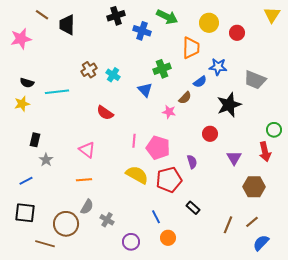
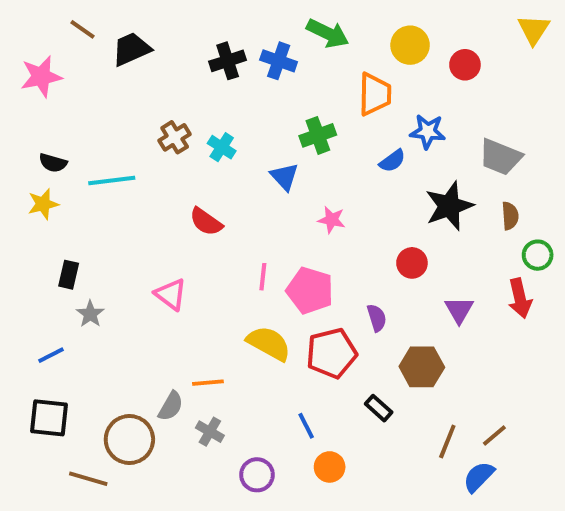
black cross: (116, 16) -> (228, 61), moved
black trapezoid: (67, 25) -> (131, 49), turned 65
brown semicircle: (185, 98) -> (510, 216), moved, turned -48
orange line: (84, 180) -> (208, 383), moved
brown hexagon: (254, 187) -> (422, 367), moved
blue semicircle: (261, 243) -> (479, 477), moved

